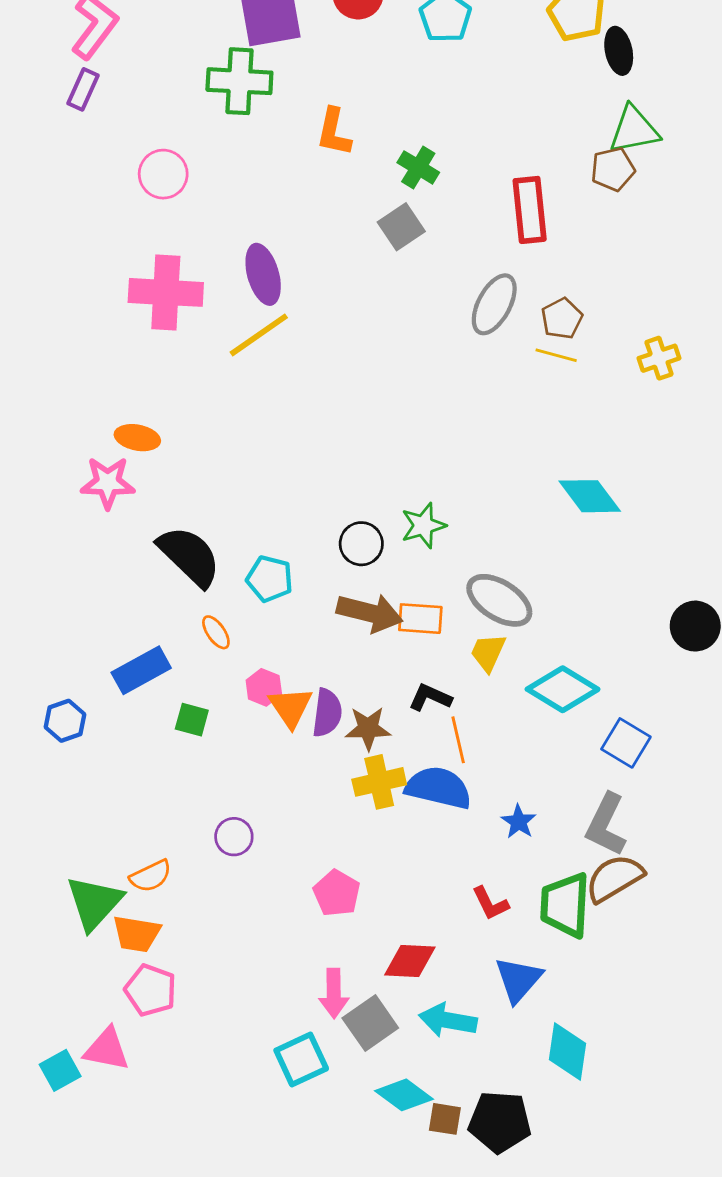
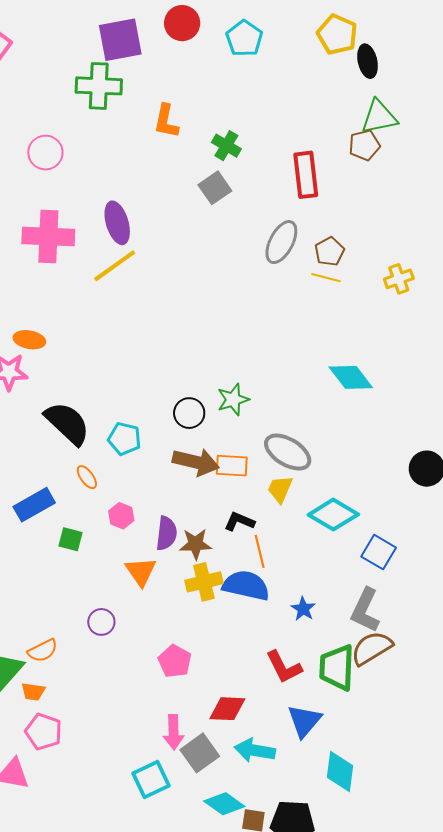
orange triangle: (291, 707) -> (141, 572), moved
red L-shape: (490, 903) -> (284, 667), size x1.4
orange trapezoid: (136, 934) -> (33, 692), size x0.7

